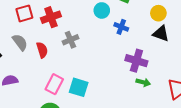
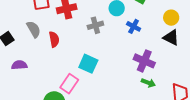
gray cross: (70, 40) -> (95, 25), moved
pink rectangle: (54, 84) -> (69, 84), moved
cyan square: (79, 87) -> (88, 64), moved

